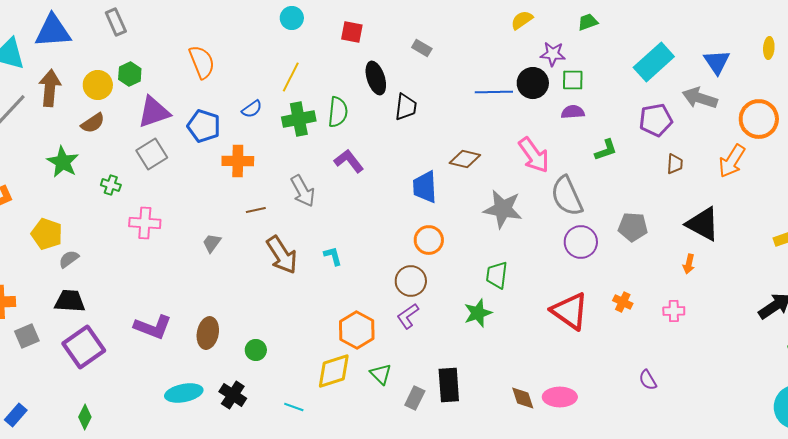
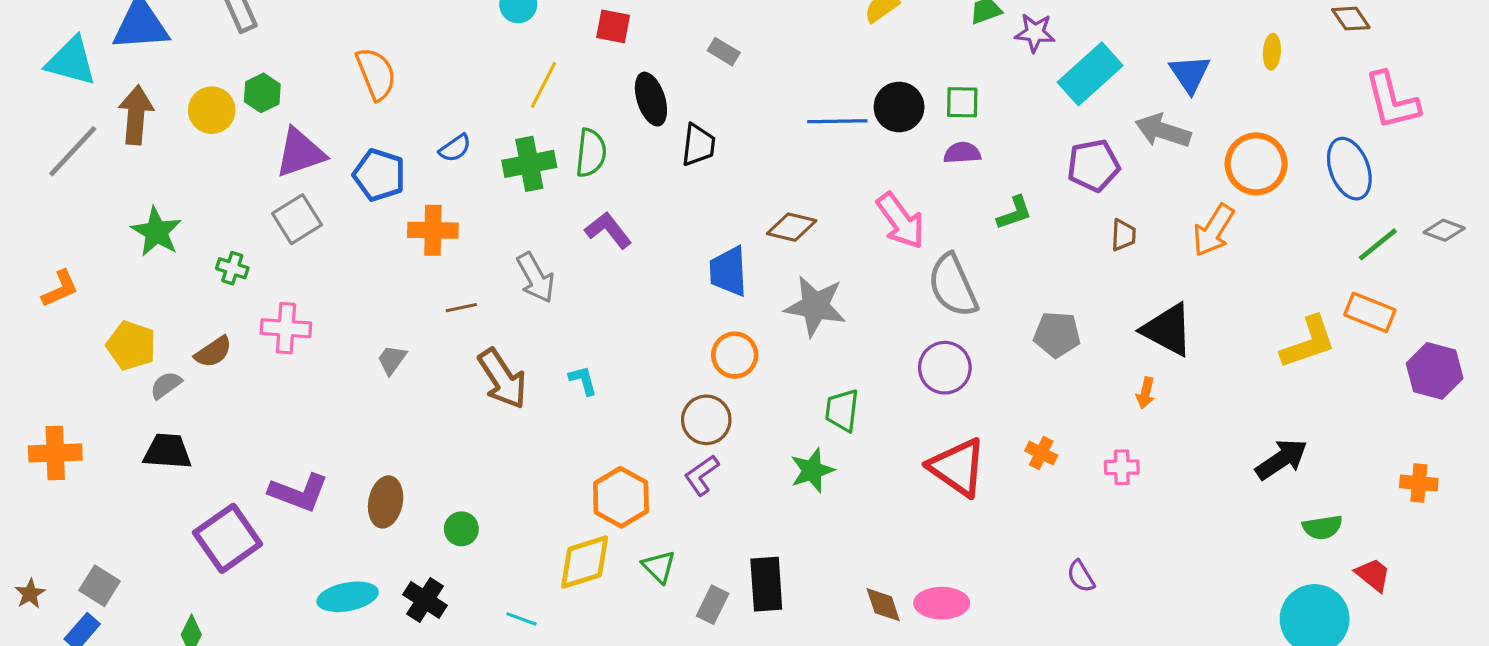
purple star: (553, 54) -> (1035, 33), moved
yellow line: (291, 77) -> (544, 85), moved
brown semicircle: (93, 123) -> (213, 352), moved
gray star: (503, 209) -> (815, 306), moved
purple circle: (581, 242) -> (945, 368), moved
gray square: (27, 336) -> (100, 586), moved, turned -35
purple square: (84, 347) -> (228, 538), moved

